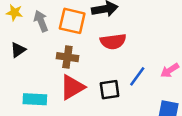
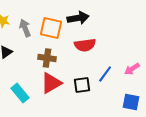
cyan rectangle: (35, 99) -> (20, 93), turned 48

